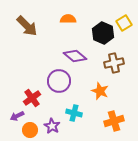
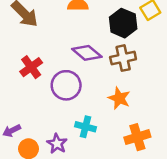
brown cross: (114, 63) -> (123, 58), moved
red cross: (32, 98) -> (31, 67), moved

